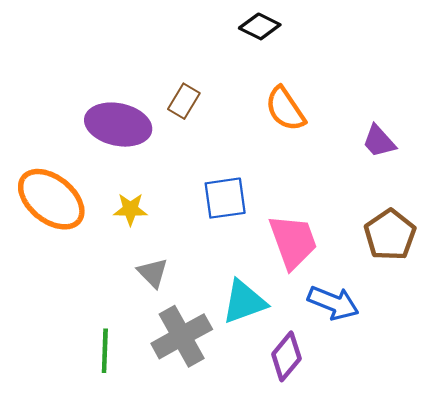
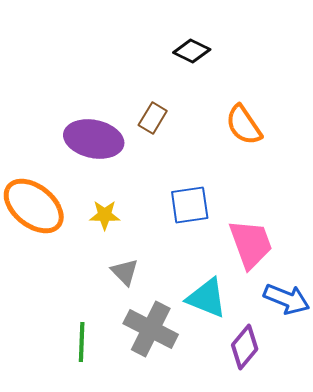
black diamond: (260, 26) -> (192, 51), moved
cyan triangle: (244, 302) -> (207, 298), turned 42
gray cross: (182, 336) -> (151, 329), turned -34

